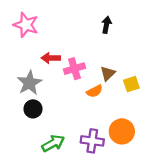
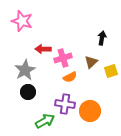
black arrow: (106, 25) -> (102, 38), moved
orange semicircle: (95, 91) -> (70, 77), moved
orange circle: (122, 131) -> (90, 111), moved
purple cross: (92, 141) -> (65, 104), moved

